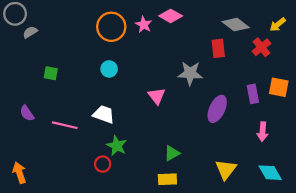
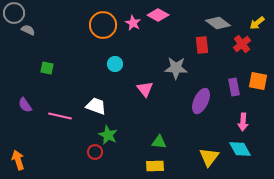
gray semicircle: (30, 32) -> (28, 30), turned 56
cyan circle: (109, 69) -> (115, 64), moved
green triangle: (172, 153) -> (159, 142), turned 35
cyan diamond: (270, 173) -> (240, 149), moved

